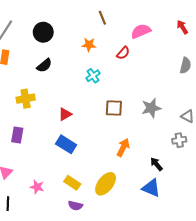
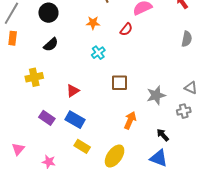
gray star: (151, 108) -> (156, 95), moved
purple rectangle: (17, 135) -> (47, 118), moved, turned -63
yellow rectangle: (72, 183) -> (82, 146), moved

